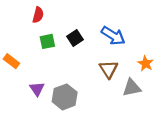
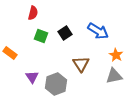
green square: (47, 41) -> (41, 36), turned 32
orange star: (146, 63) -> (116, 55), moved
brown triangle: (109, 69) -> (81, 64), moved

